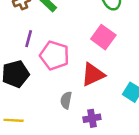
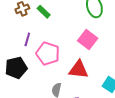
red triangle: (93, 75) -> (79, 70), turned 30

